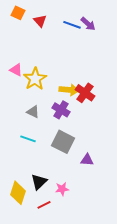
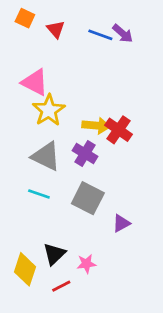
pink triangle: (16, 70) -> (35, 82), moved, size x1.5
gray triangle: (33, 112) -> (46, 156), size x1.6
purple triangle: (87, 160) -> (121, 223), turned -32

